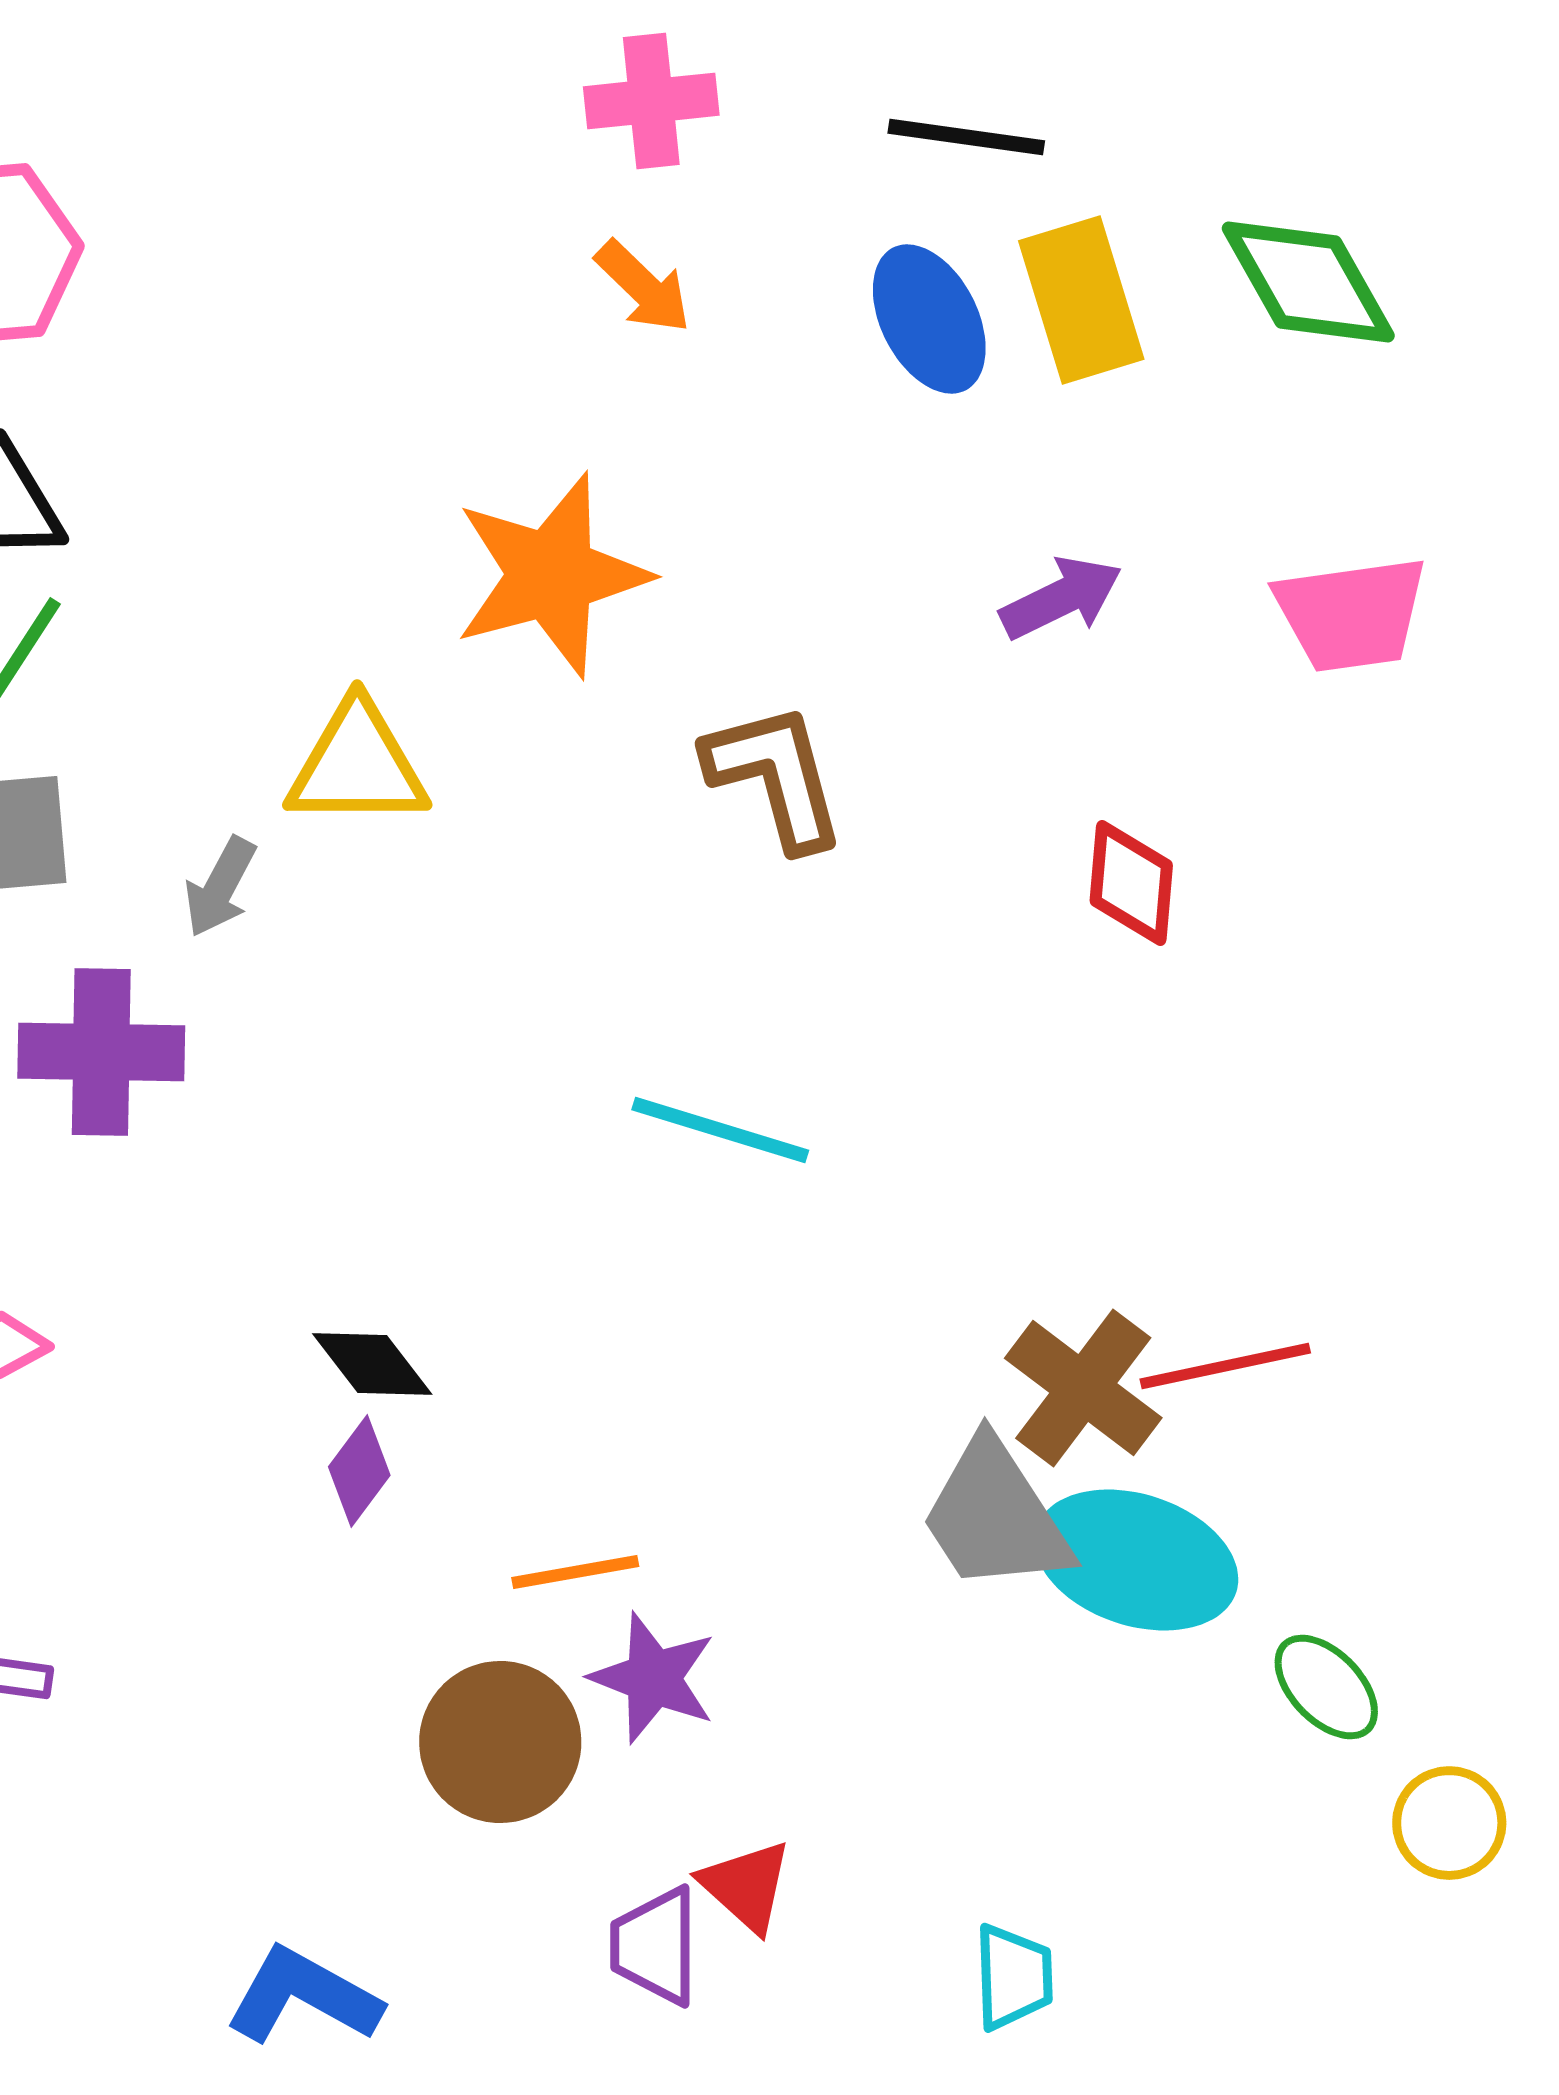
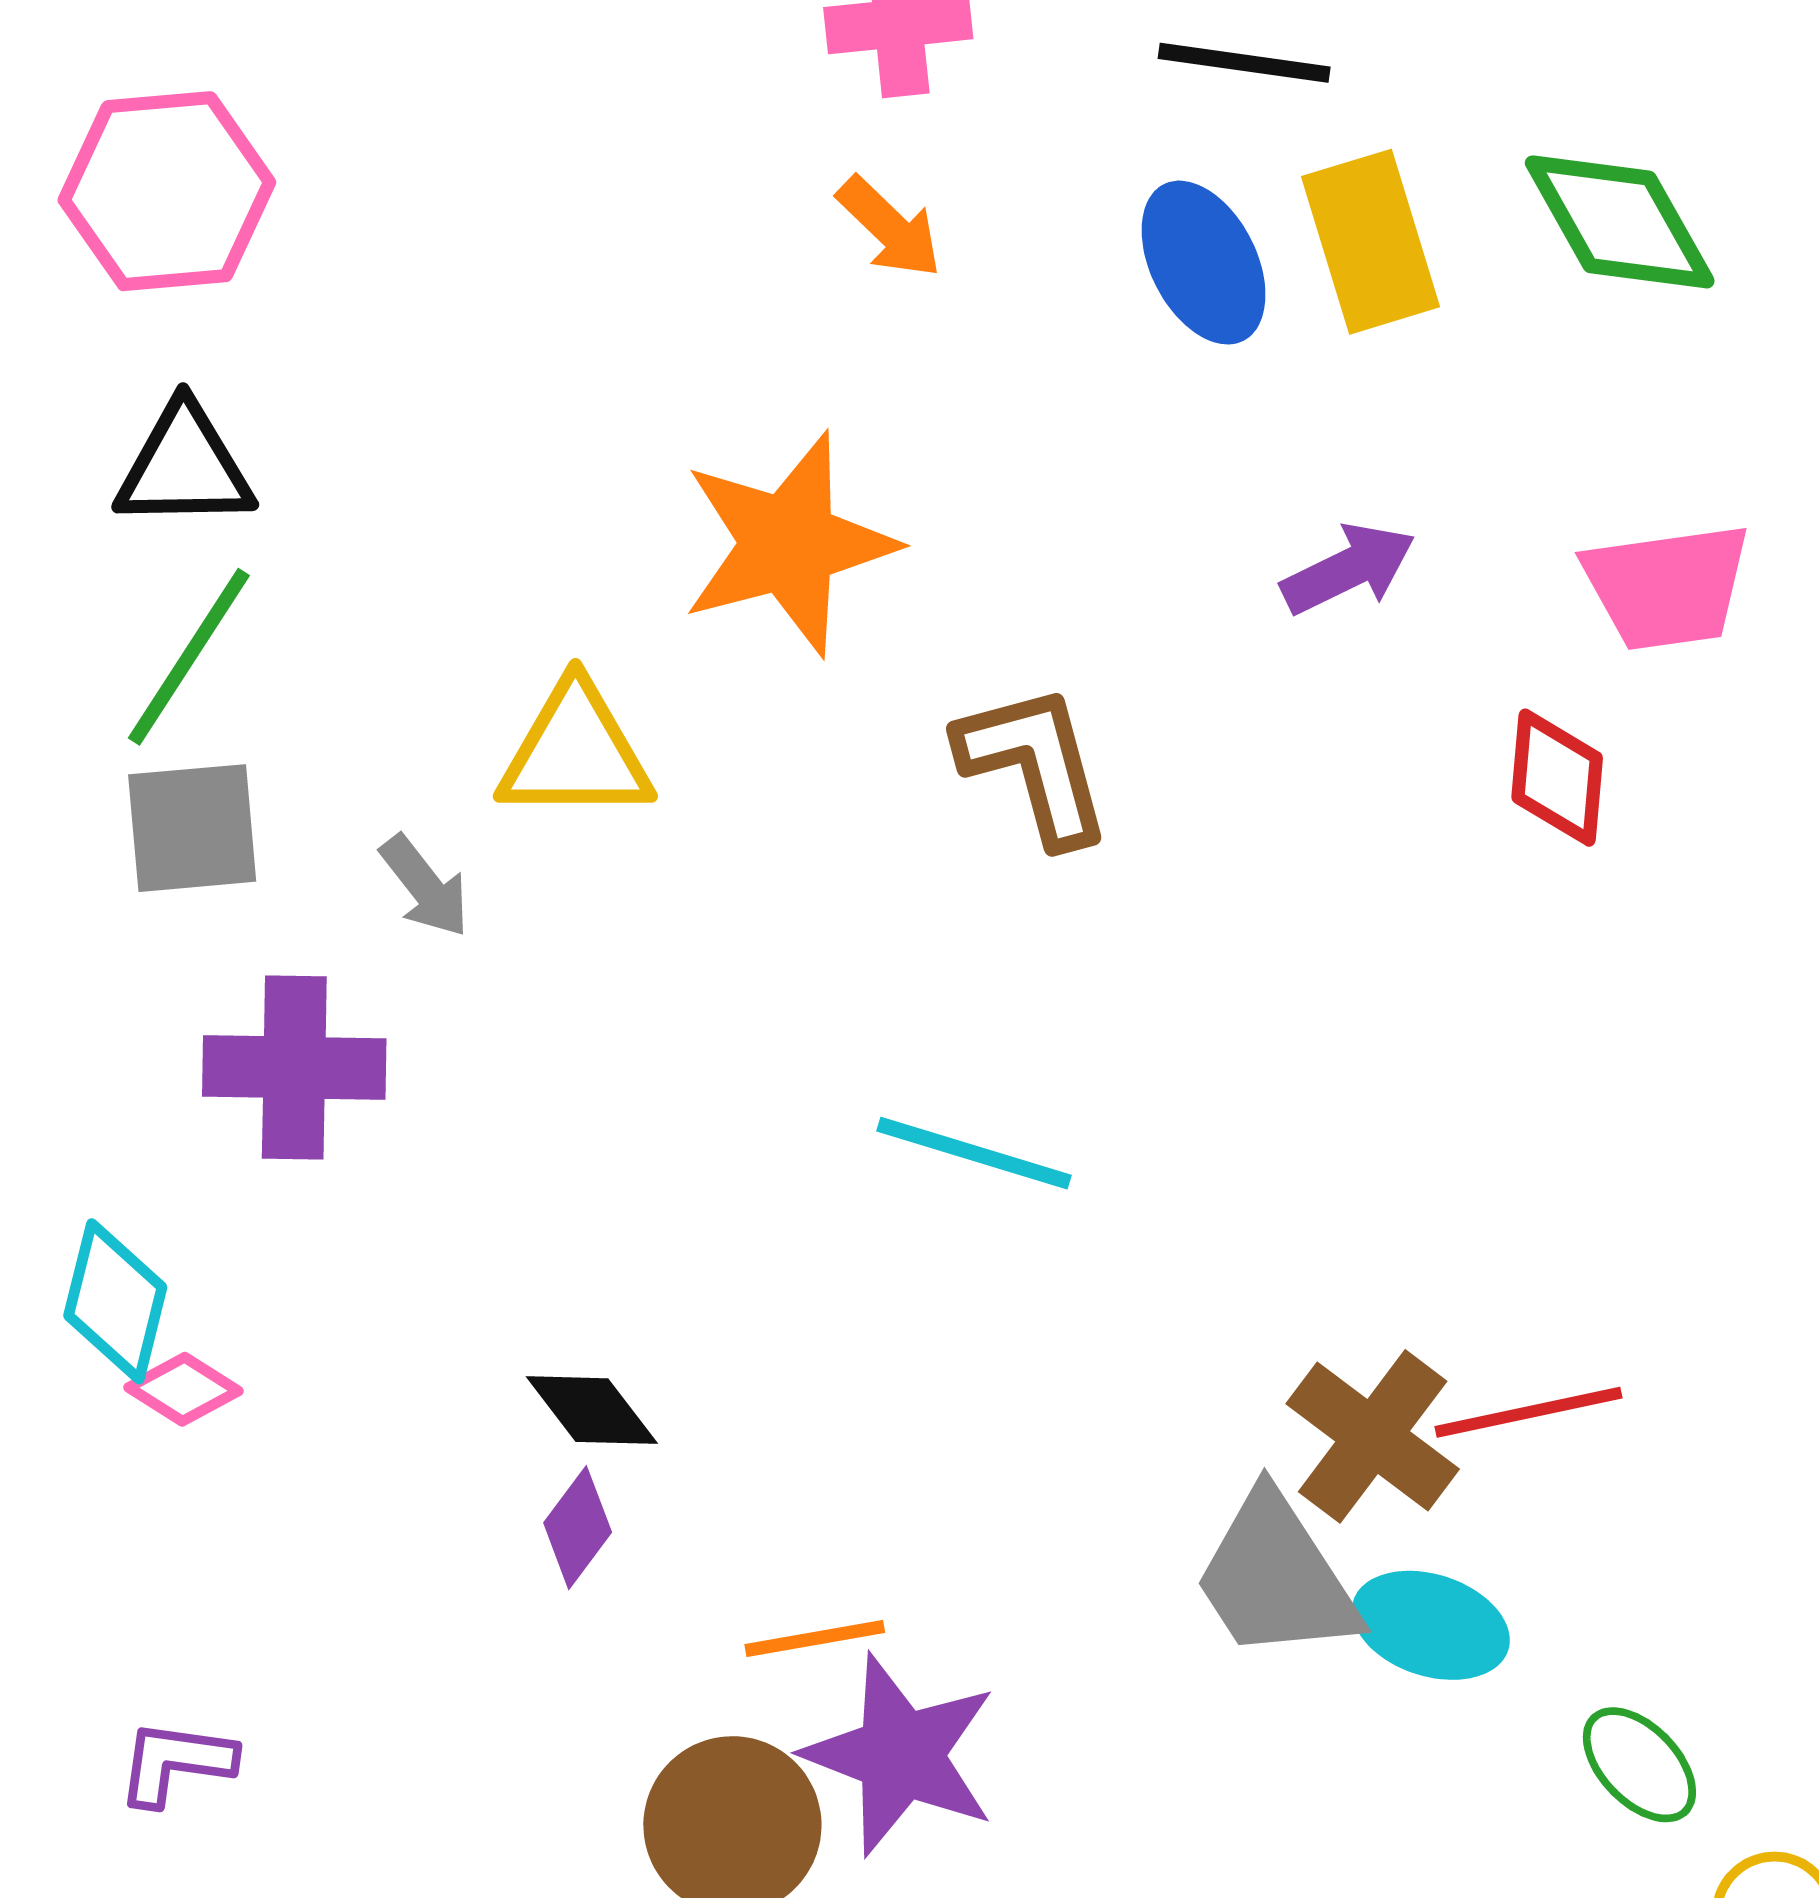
red diamond: (1131, 883) -> (1557, 778), moved
gray arrow: (220, 887) -> (425, 886), turned -66
cyan ellipse: (1136, 1560) -> (1431, 1625), size x0.7
purple star: (653, 1678) -> (900, 1755), size x1.4

